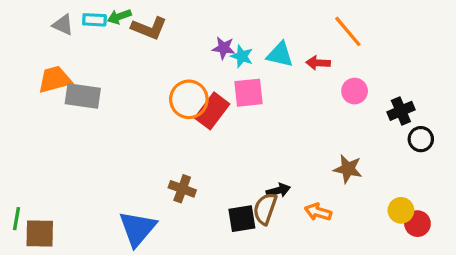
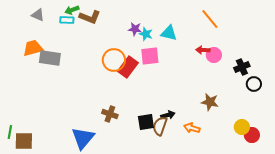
cyan rectangle: (94, 20) -> (67, 20), moved
red arrow: (318, 63) -> (203, 50), moved
black square: (242, 219) -> (146, 122), moved

